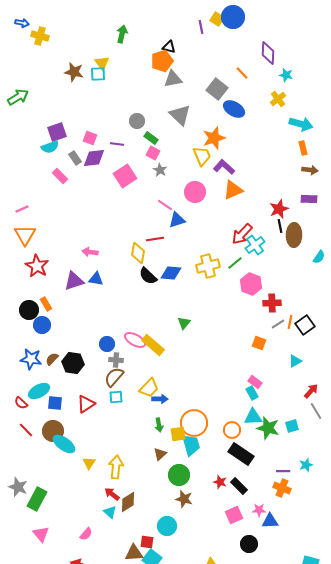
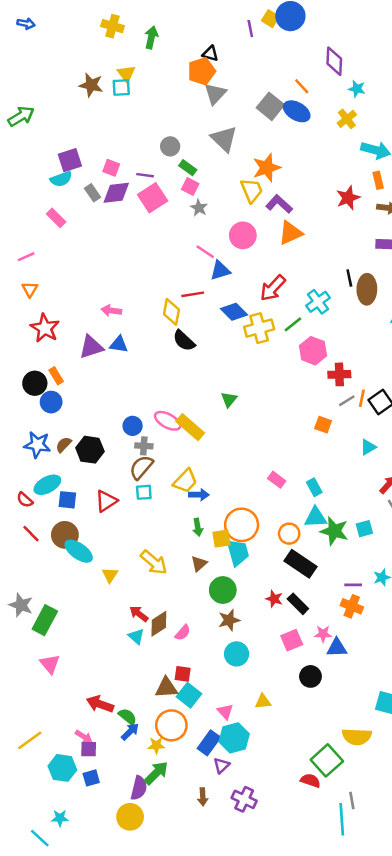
yellow cross: (40, 36) -> (112, 26), moved
gray triangle: (173, 79) -> (215, 94), turned -36
blue ellipse: (234, 109) -> (297, 111), moved
pink rectangle: (60, 176) -> (56, 218), moved
pink square: (125, 176) -> (153, 198), moved
red star: (279, 209) -> (348, 198), moved
red arrow: (242, 234) -> (273, 288), moved
orange triangle: (25, 235) -> (30, 289), size x0.6
blue diamond: (171, 273) -> (234, 312), moved, turned 40
pink rectangle: (255, 382) -> (277, 480), moved
yellow arrow: (116, 467) -> (154, 562), moved, turned 125
brown star: (184, 499) -> (229, 620), turned -30
cyan circle: (167, 526) -> (237, 654), moved
pink semicircle: (86, 534) -> (183, 633), moved

